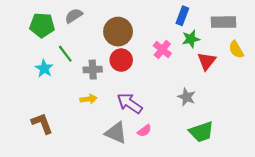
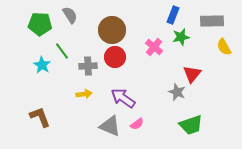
gray semicircle: (74, 16) -> (70, 15), turned 90
red triangle: (207, 61) -> (192, 74), moved

